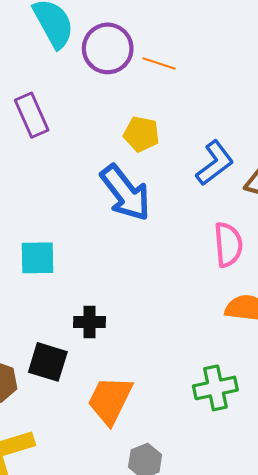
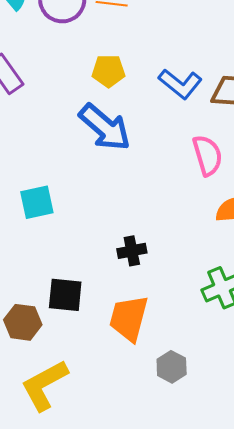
blue L-shape: (215, 163) -> (180, 84), turned 87
black cross: (90, 322) -> (132, 251), moved

